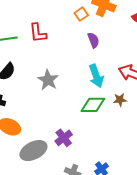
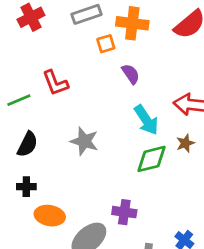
orange square: (81, 14) -> (106, 44), turned 32
purple cross: (64, 138) -> (124, 212), turned -30

